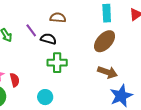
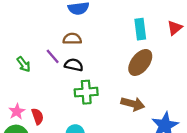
brown semicircle: (58, 18) -> (72, 39), moved
brown arrow: (107, 72) -> (133, 104), moved

